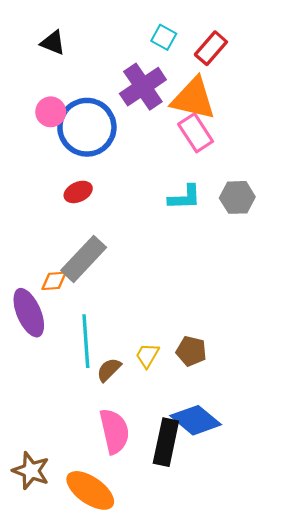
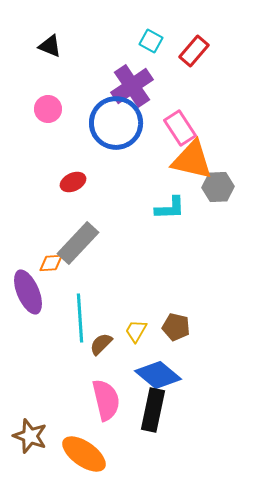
orange triangle: (193, 99) -> (192, 160), moved
blue circle: (87, 127) -> (116, 123), moved
cyan L-shape: (185, 197) -> (170, 208), moved
blue diamond: (196, 420) -> (158, 375), moved

